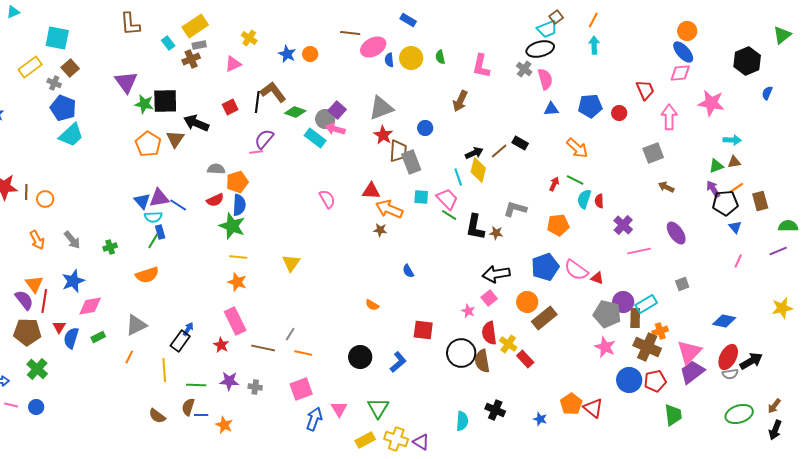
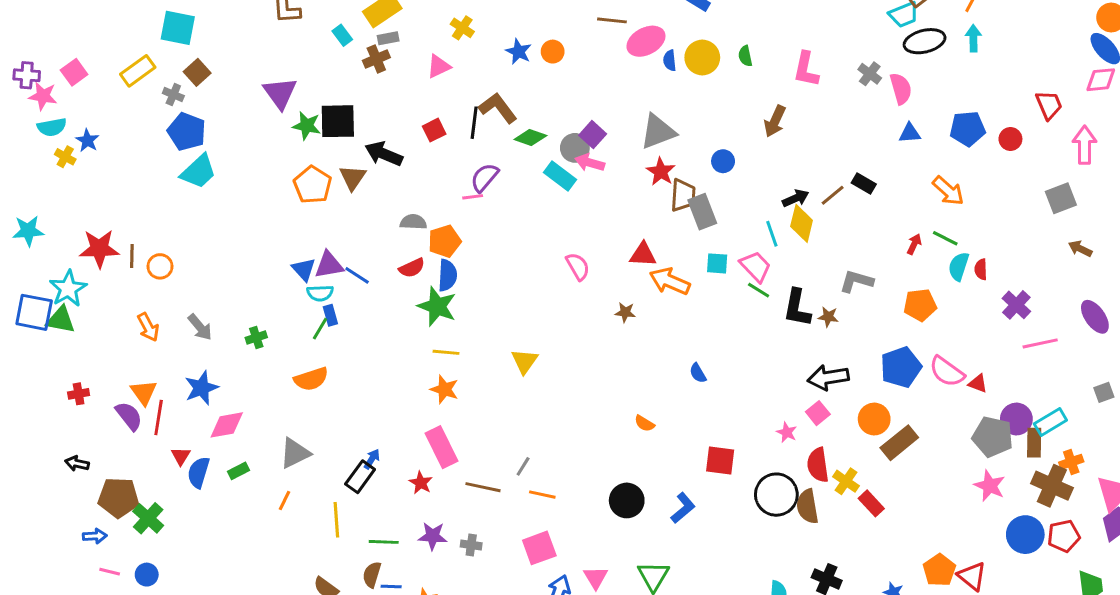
black ellipse: (540, 49) -> (925, 41), moved
brown star: (380, 230) -> (625, 312), moved
brown pentagon: (27, 332) -> (119, 498), moved

